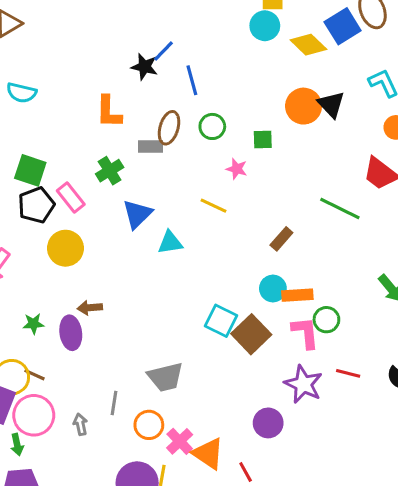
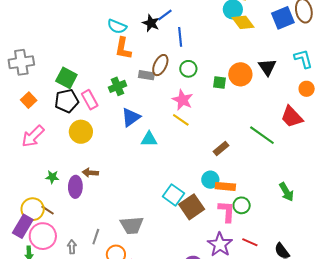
yellow diamond: (308, 45) -> (243, 22), moved
cyan semicircle: (22, 93) -> (117, 26), moved
orange circle: (304, 106) -> (240, 74), moved
pink star: (237, 169) -> (183, 100), moved, size x1.5

